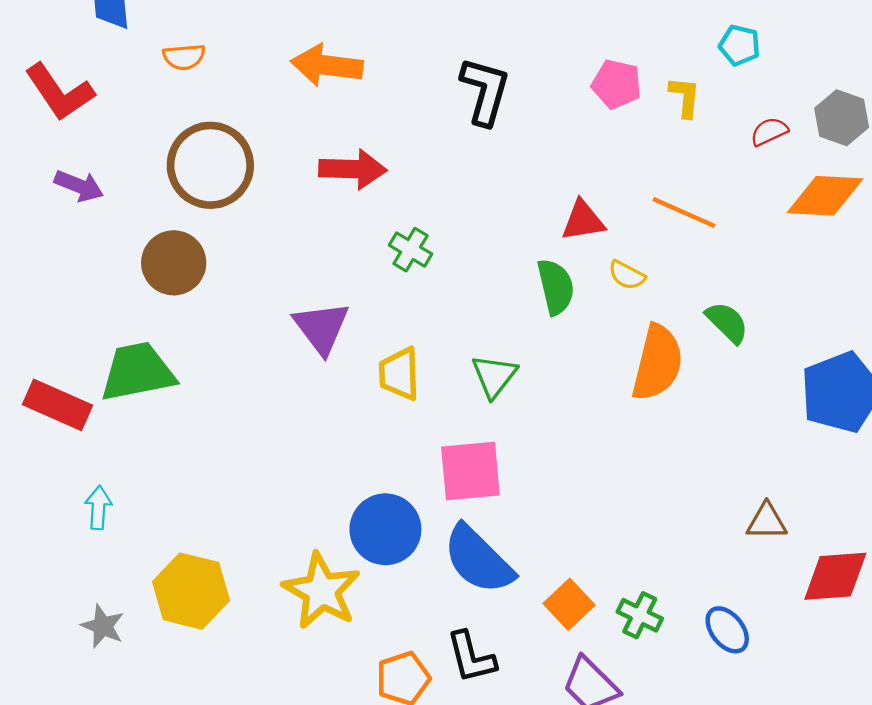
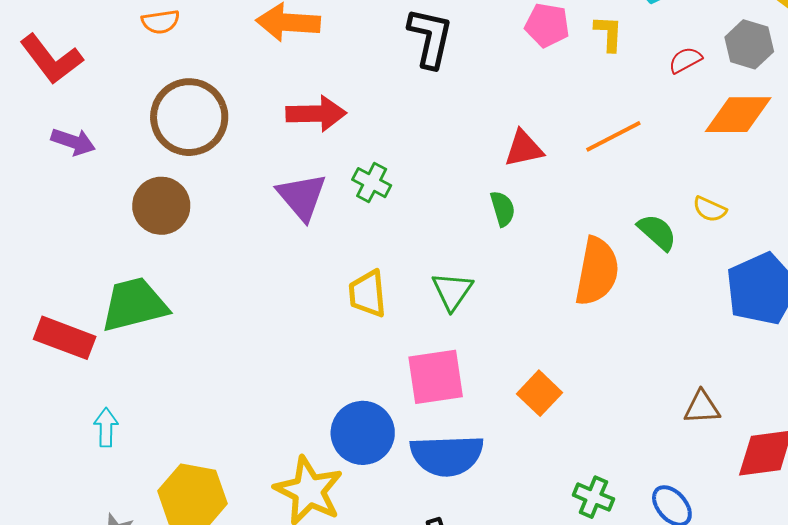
orange line: (684, 213) -> (613, 136), turned -48
yellow semicircle: (627, 275) -> (710, 209), moved
green semicircle: (556, 287) -> (503, 209), size x0.7
purple triangle: (321, 328) -> (302, 197), moved
blue semicircle: (478, 560) -> (447, 455), turned -44
orange square: (569, 604) -> (540, 393), moved

